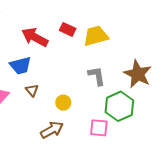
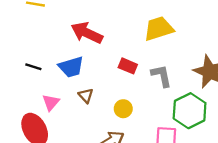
red rectangle: (68, 29) -> (128, 66), moved

